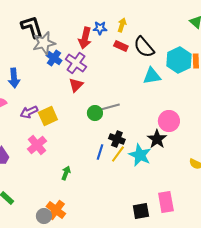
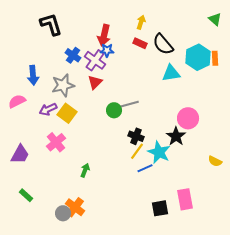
blue star: (100, 28) -> (107, 50), moved
gray star: (44, 43) -> (63, 85), moved
yellow square: (48, 116) -> (67, 113), turned -30
blue line: (100, 152) -> (145, 168), moved, turned 49

